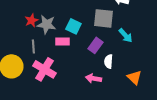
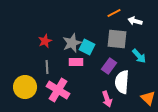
gray star: (46, 24) -> (72, 43), moved, turned -30
white semicircle: (108, 61) -> (122, 82), size x1.6
pink arrow: (93, 78) -> (107, 99), turned -119

